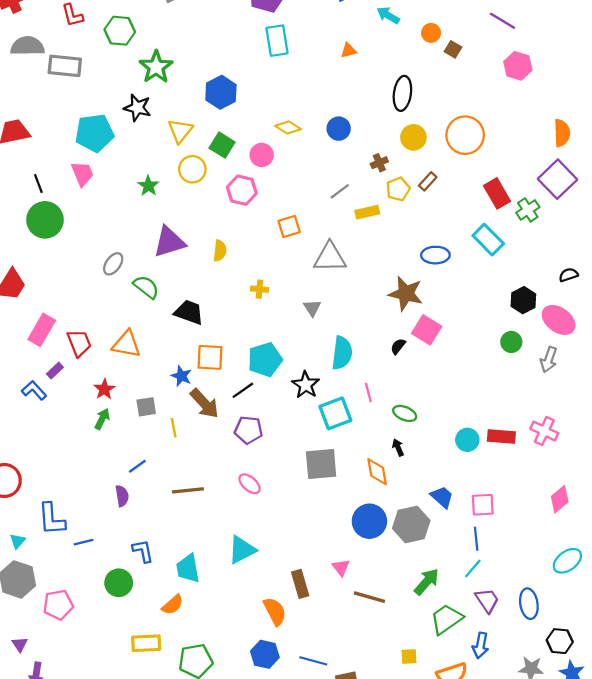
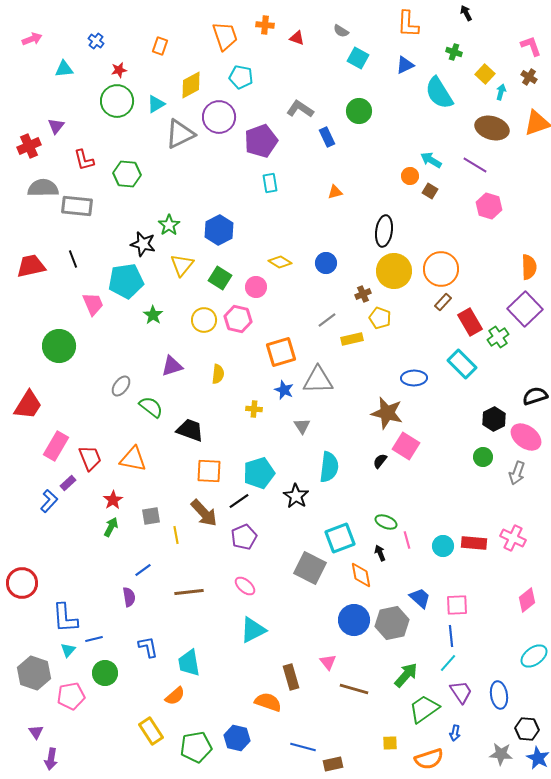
cyan arrow: (388, 15) -> (431, 160), moved
cyan rectangle: (277, 41) -> (270, 183), size x0.7
green star: (156, 67) -> (169, 225), moved, size x0.7
cyan pentagon: (94, 133) -> (126, 281), moved
yellow circle: (413, 137) -> (394, 271), size x1.5
yellow circle: (192, 169) -> (204, 320), moved
brown rectangle: (428, 181) -> (443, 302), moved
black line: (38, 184) -> (73, 259), moved
yellow pentagon: (398, 189) -> (380, 318), turned -30
orange square: (289, 226) -> (281, 352), size x1.4
purple triangle: (169, 242) -> (172, 366), size x0.7
black semicircle: (568, 275) -> (535, 396), size x1.4
blue star: (181, 376) -> (284, 390), moved
blue L-shape: (34, 390) -> (49, 501), turned 85
pink line: (368, 393) -> (407, 540), moved
cyan square: (335, 413) -> (340, 538), moved
purple pentagon: (248, 430) -> (244, 537), turned -30
gray square: (321, 464) -> (310, 568), turned 32
cyan triangle: (17, 541) -> (68, 650), moved
cyan triangle: (242, 550) -> (253, 630), moved
green circle: (119, 583) -> (105, 673), moved
orange semicircle: (275, 611) -> (268, 702), turned -44
yellow rectangle: (146, 643) -> (151, 731), turned 60
blue arrow: (481, 645) -> (455, 733), size x0.7
blue hexagon: (265, 654) -> (237, 738), moved

